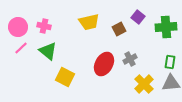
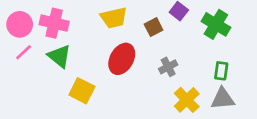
pink cross: (44, 26) -> (54, 23), size x1.5
green cross: (166, 27) -> (216, 24), turned 35
red ellipse: (104, 64) -> (122, 59), moved

